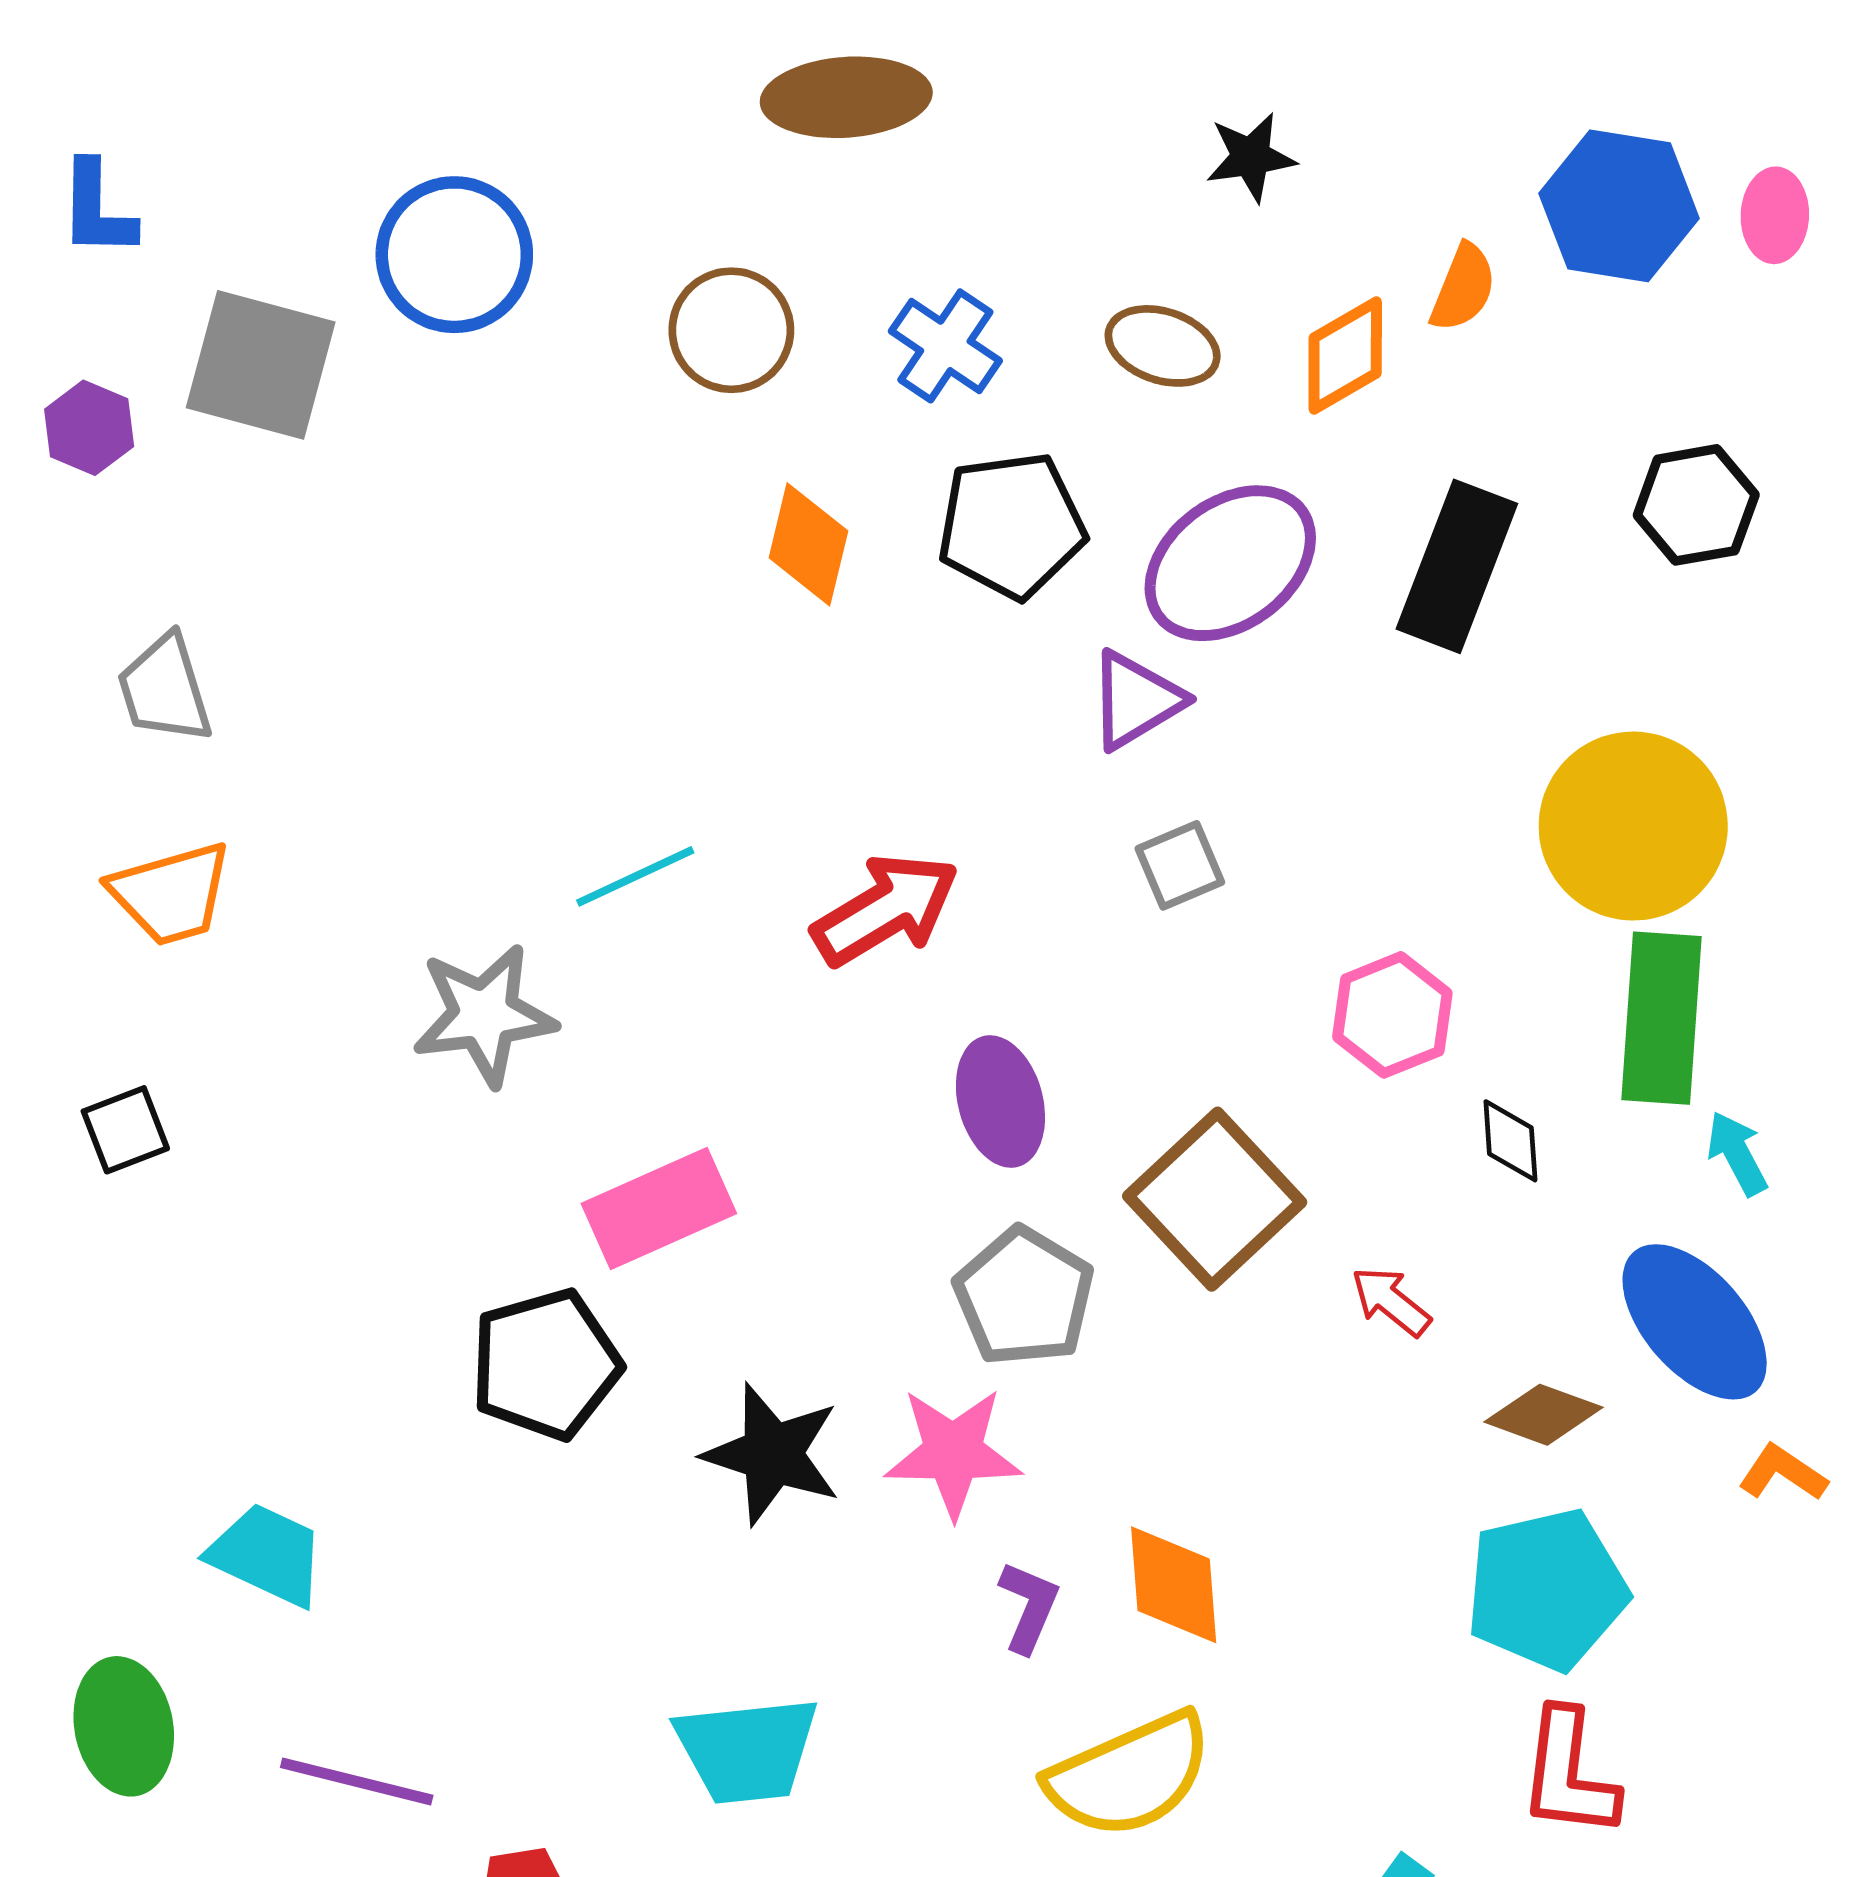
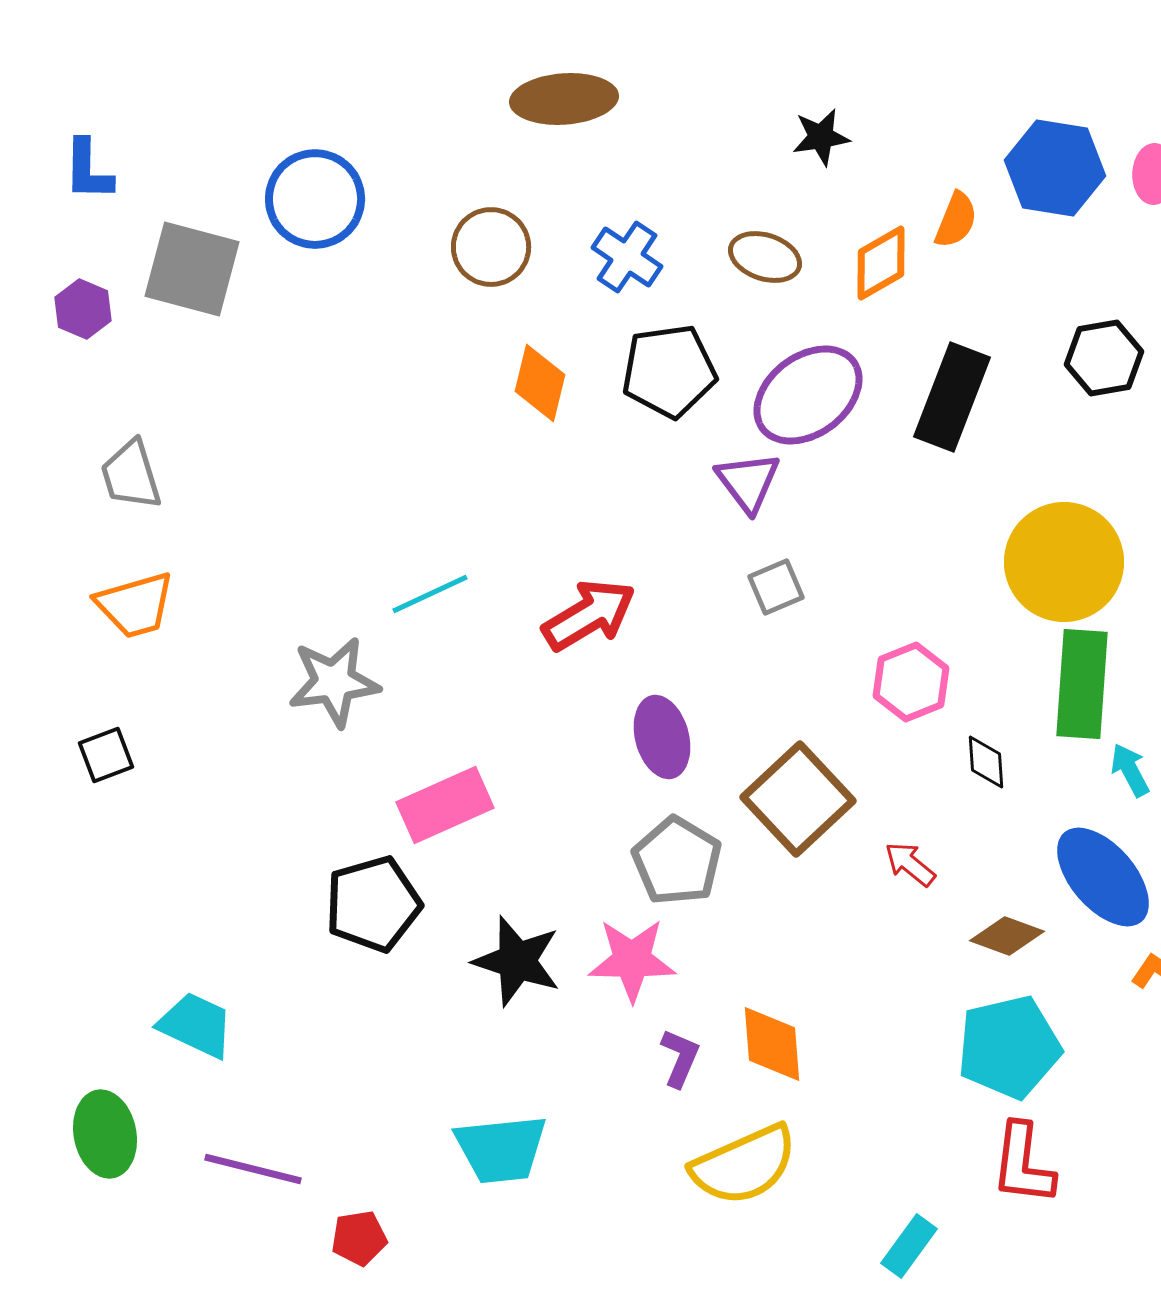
purple triangle: (1136, 700) -> (748, 482), turned -36

